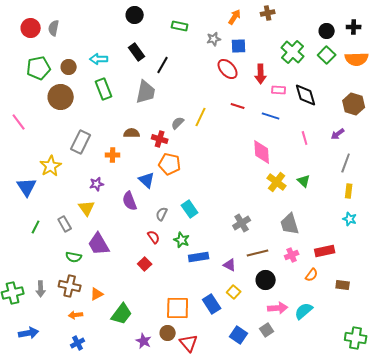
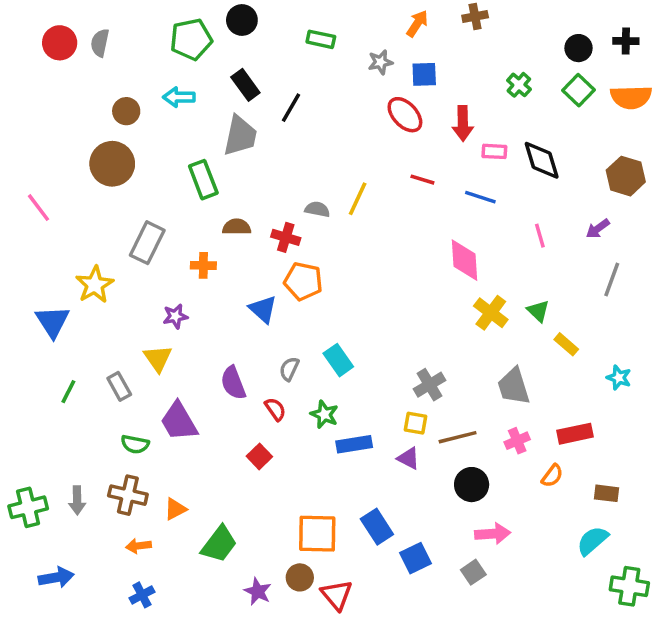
green cross: (293, 52) -> (519, 85), size x0.6
green pentagon: (39, 68) -> (191, 39), moved
green rectangle: (104, 89) -> (203, 180), moved
gray trapezoid: (146, 92) -> (240, 136), moved
gray semicircle: (178, 123) -> (317, 209), turned 56
yellow rectangle: (349, 191) -> (566, 344), moved, turned -56
purple semicircle: (130, 201) -> (233, 383), moved
yellow square: (234, 292) -> (415, 423), moved, turned -32
cyan semicircle: (304, 311) -> (593, 541), moved
blue square: (239, 335) -> (415, 558), moved, turned 30

